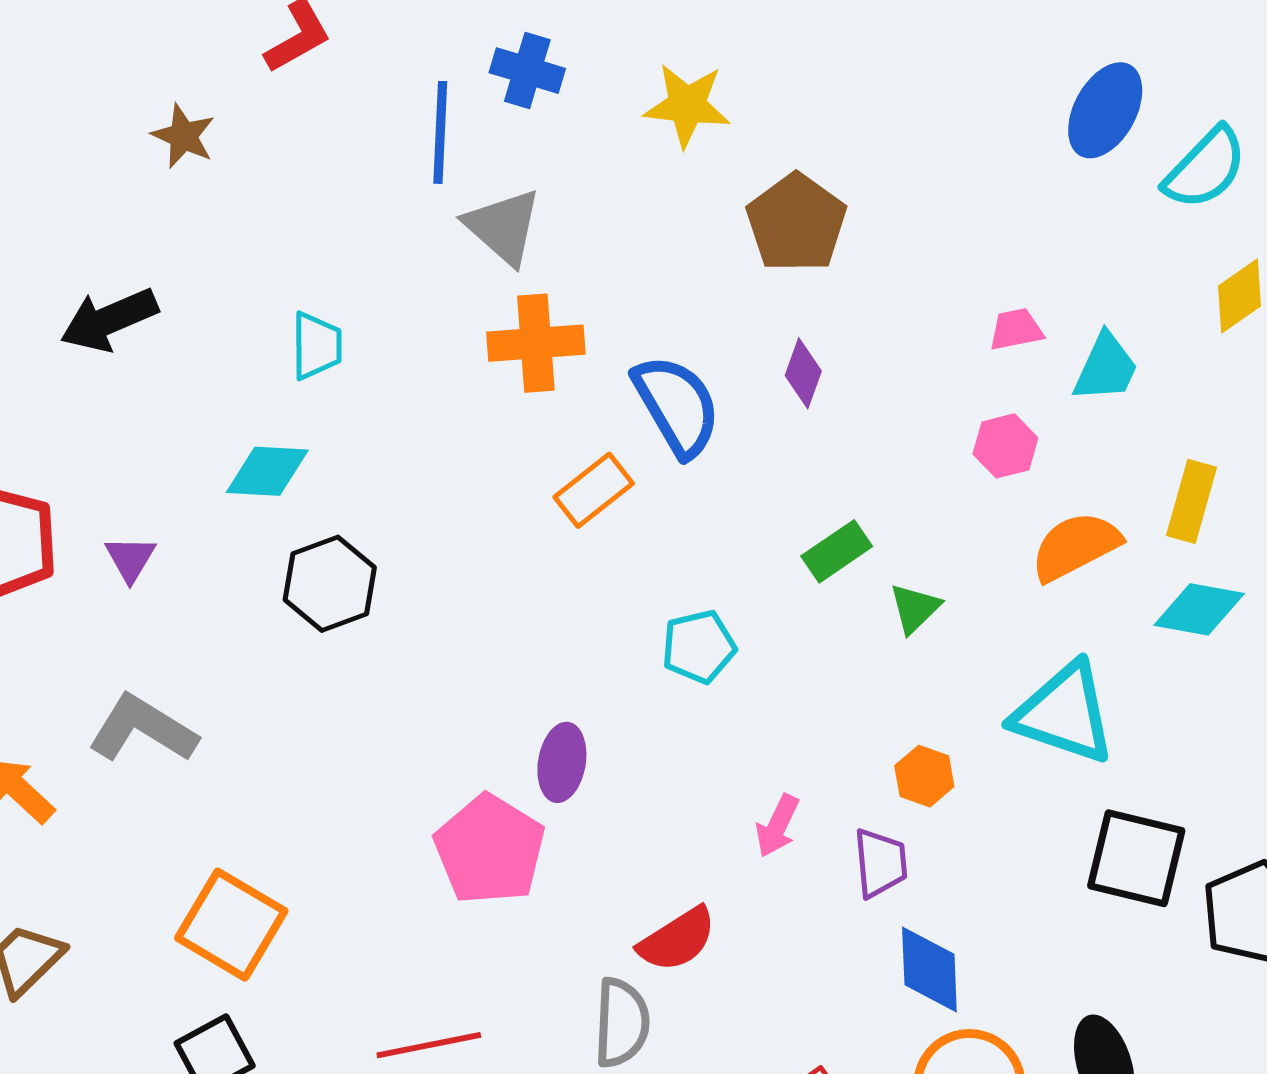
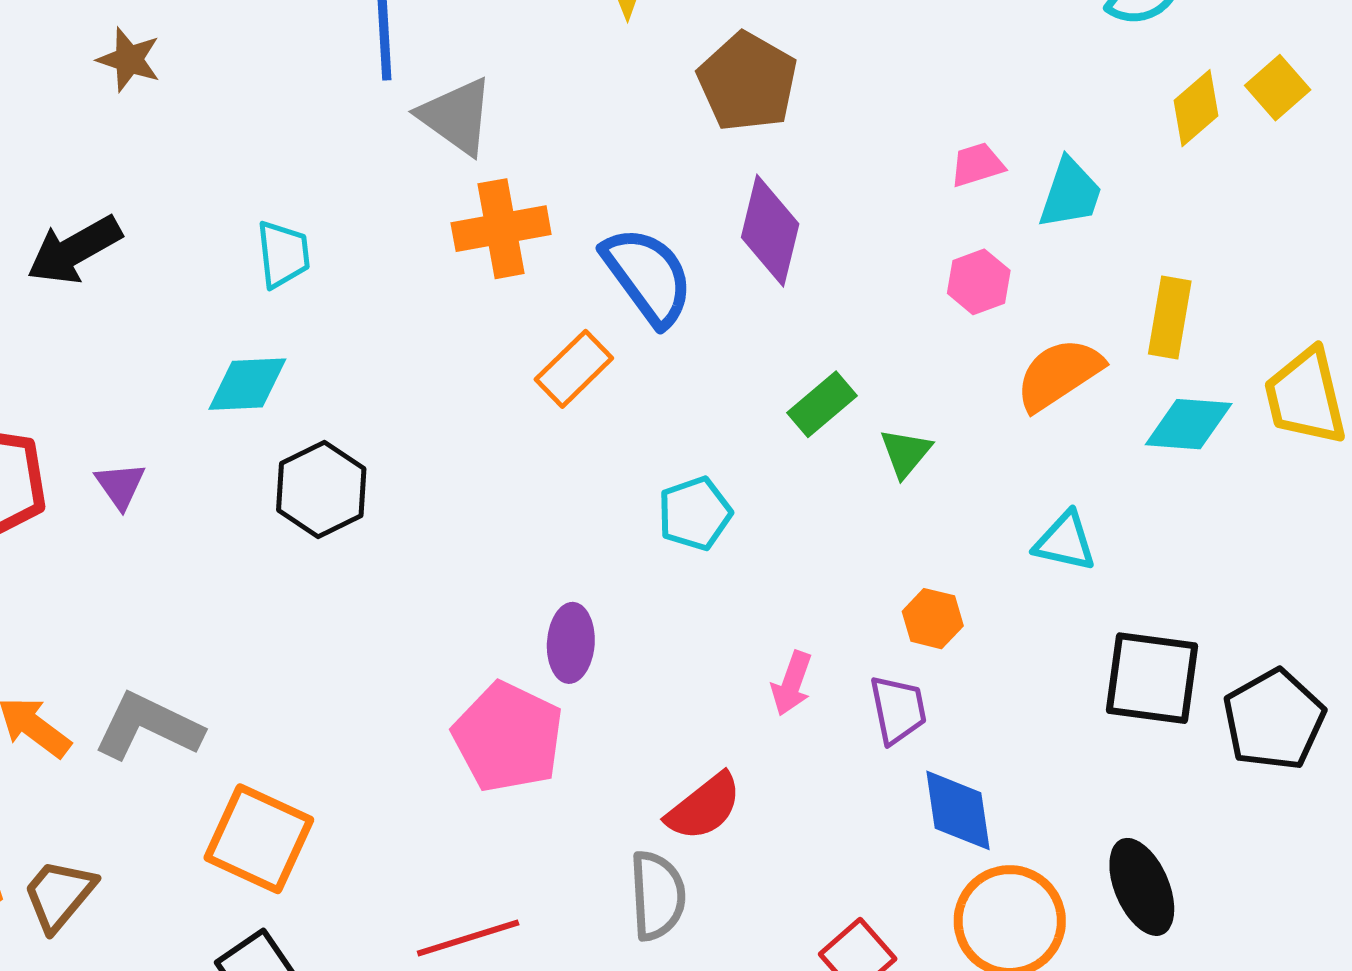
purple diamond: (803, 373) -> (770, 231), size x1.6
cyan triangle: (1064, 713) -> (1065, 541), size x0.6
gray L-shape: (143, 729) -> (148, 726), moved

